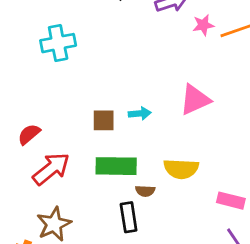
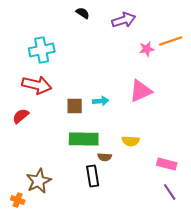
pink star: (203, 25) -> (147, 49), moved
red arrow: (51, 169) -> (37, 85), moved, turned 52
yellow semicircle: (181, 169) -> (131, 141), size x0.7

